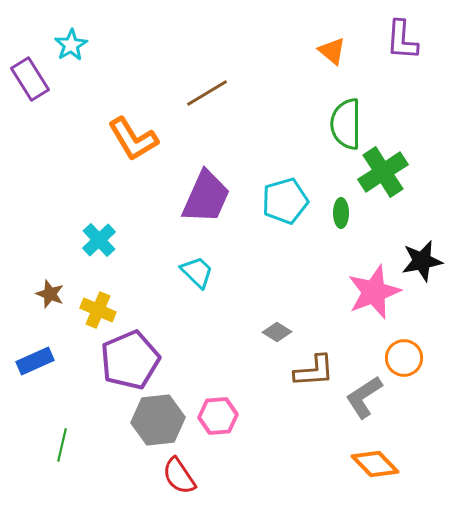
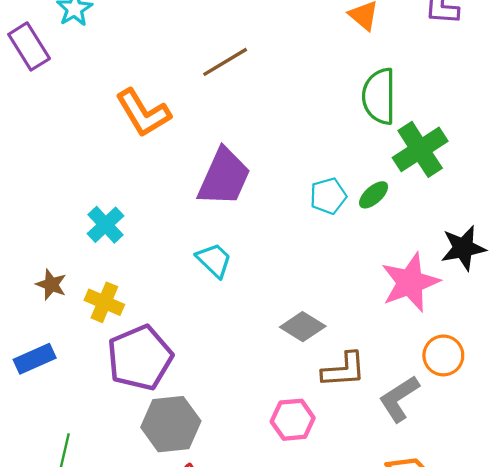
cyan pentagon: (285, 201) -> (328, 196), moved, size x0.7
green ellipse: (341, 213) -> (374, 195), turned 48
gray diamond: (277, 332) -> (303, 327), size x1.4
pink hexagon: (218, 416) -> (293, 420), moved

